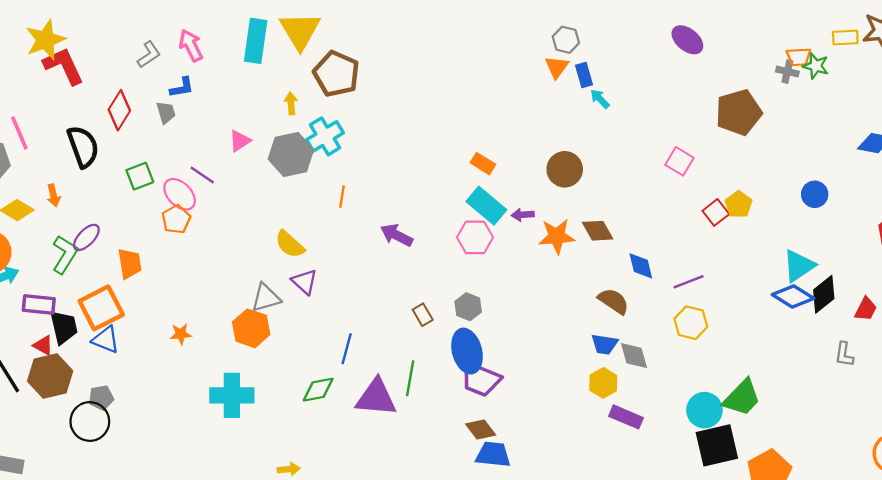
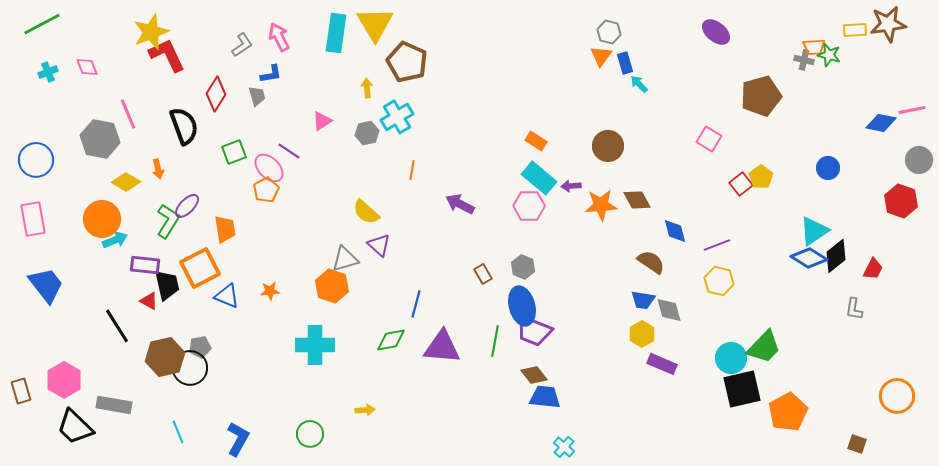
gray hexagon: (291, 155) -> (367, 133), size x0.6
blue triangle: (106, 340) -> (227, 296), moved
brown hexagon: (50, 376) -> (165, 357), moved
green line: (410, 378) -> (495, 341), moved

